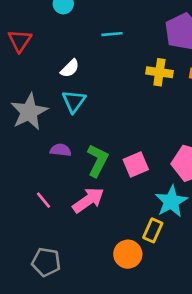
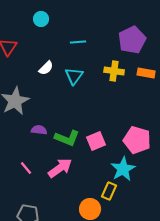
cyan triangle: (74, 101) -> (74, 76), moved
green L-shape: (98, 161) -> (67, 138), turned 85

